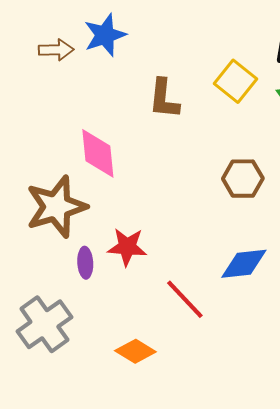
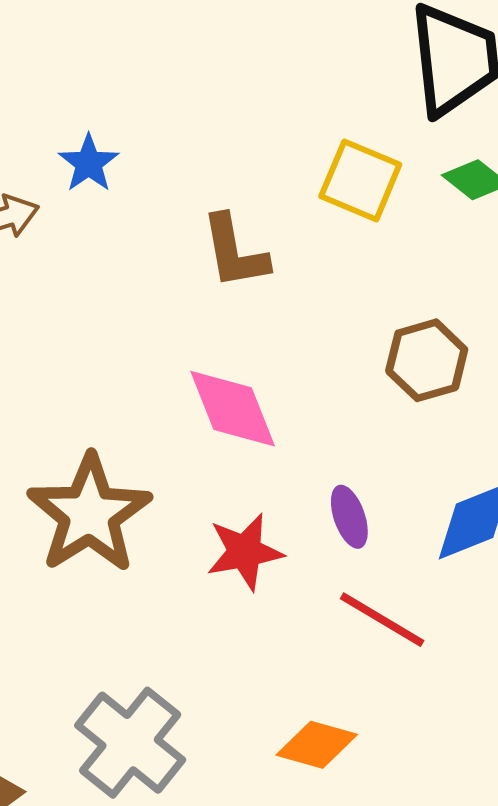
blue star: (105, 35) -> (89, 163), size x0.7
pink diamond: (98, 153) -> (233, 409), moved
purple ellipse: (85, 263) -> (349, 517), moved

